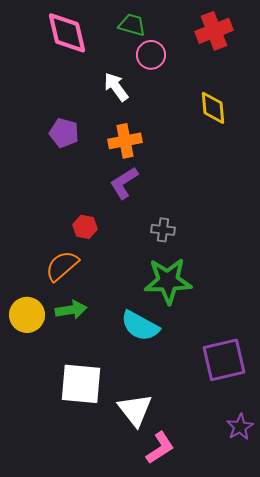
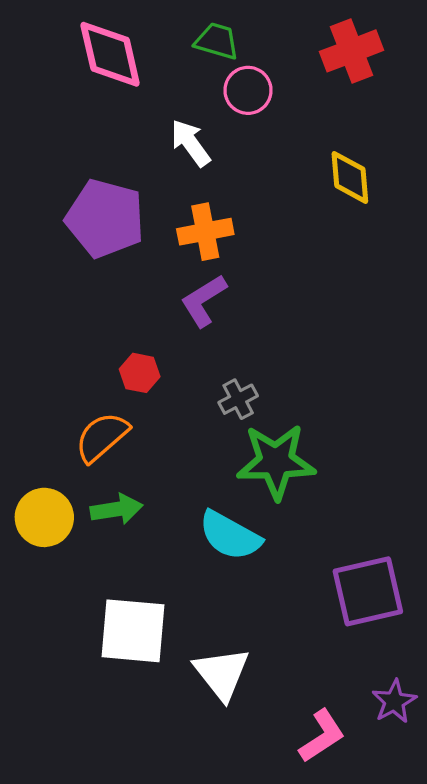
purple pentagon: (64, 133) -> (105, 218), size x1.6
gray cross: (163, 230) -> (238, 399), moved, turned -35
pink L-shape: (160, 448) -> (322, 736), moved

